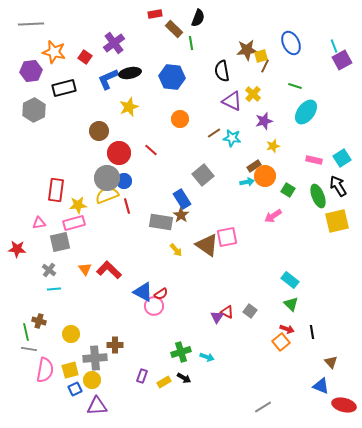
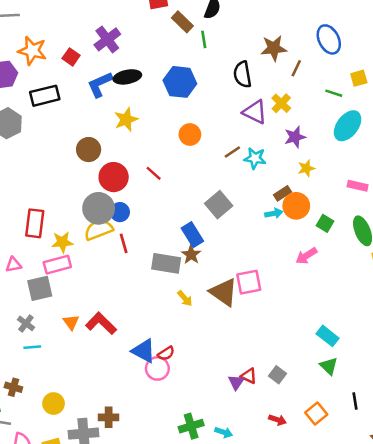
yellow square: (261, 56) -> (359, 78), moved
red arrow: (287, 329) -> (277, 420), moved

